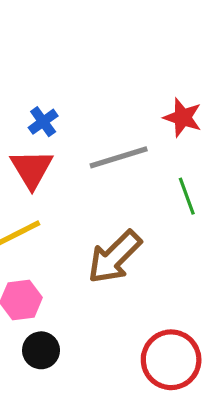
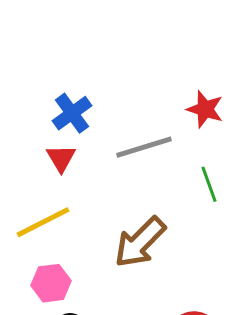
blue cross: (43, 122) -> (72, 113), size x1.4
red triangle: (32, 169) -> (61, 158), size x0.7

